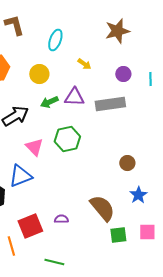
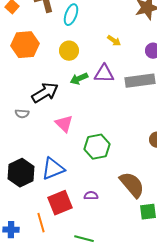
cyan ellipse: (55, 40) -> (71, 15), moved
green hexagon: (67, 139) -> (97, 147), moved
blue triangle: (20, 176) -> (53, 169), moved

